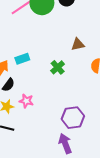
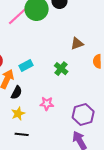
pink star: (26, 101) -> (47, 104), moved

